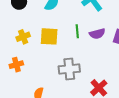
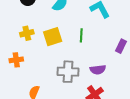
purple semicircle: (97, 34) -> (98, 70), moved
yellow square: (49, 36) -> (53, 37), turned -30

